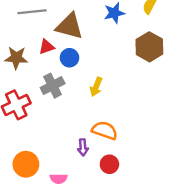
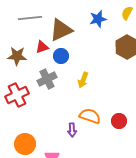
brown triangle: (69, 26) -> (61, 30), turned -40
red circle: (109, 164) -> (119, 121), moved

